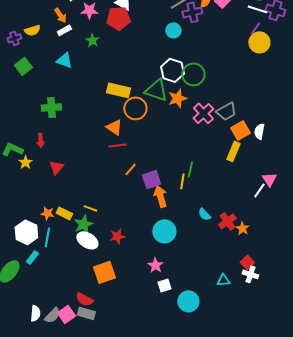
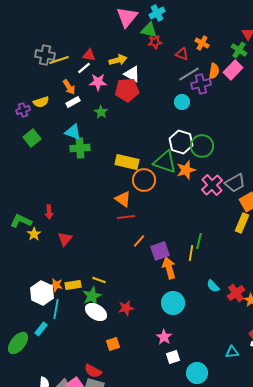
green cross: (51, 107) -> (80, 148), moved
yellow rectangle: (64, 213) -> (73, 285), turned -35
white hexagon: (26, 232) -> (42, 293), moved
orange square: (104, 272) -> (113, 344), size x0.6

